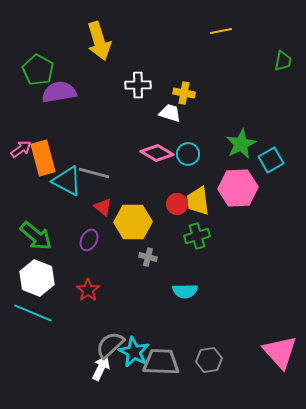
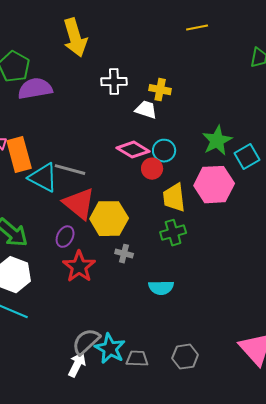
red circle: (177, 204) -> (152, 169), moved
red triangle: (103, 207) -> (79, 204), size x1.8
red star: (88, 290) -> (79, 267), moved, size x1.4
gray trapezoid: (161, 362) -> (137, 359), size x0.6

